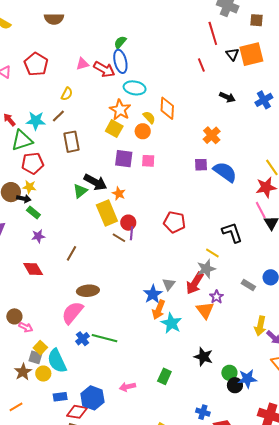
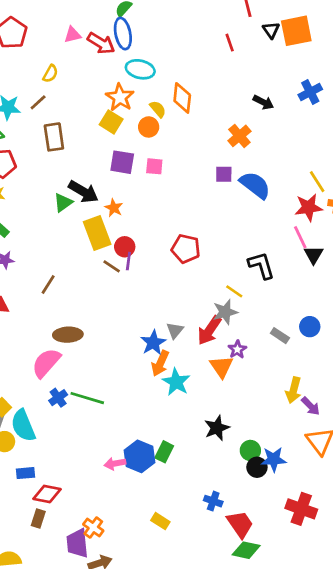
black arrow: (227, 97) -> (263, 102), moved
black star: (203, 357) -> (217, 428), turned 30
blue hexagon: (92, 398) -> (140, 456), moved

